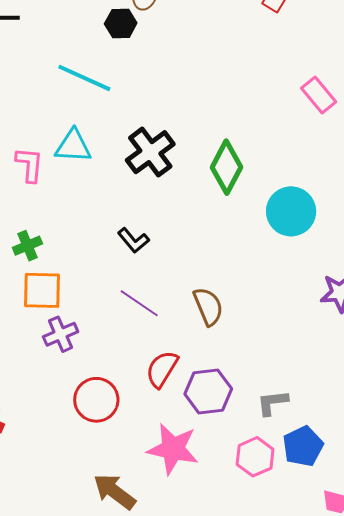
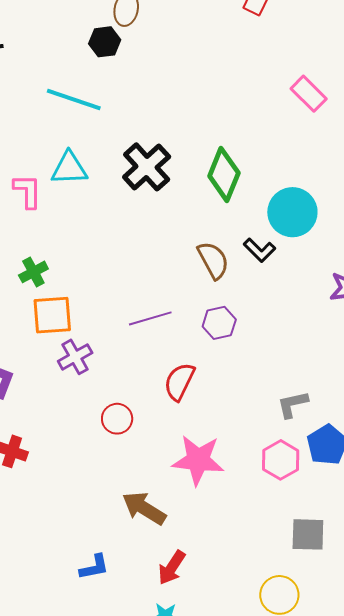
black L-shape: (133, 240) -> (259, 250), moved
purple line: (139, 303) -> (150, 318), turned -45
brown semicircle: (208, 306) -> (213, 260), moved
purple hexagon: (208, 391) -> (219, 323), moved, size x0.7
red circle: (96, 400) -> (117, 419), size x0.7

